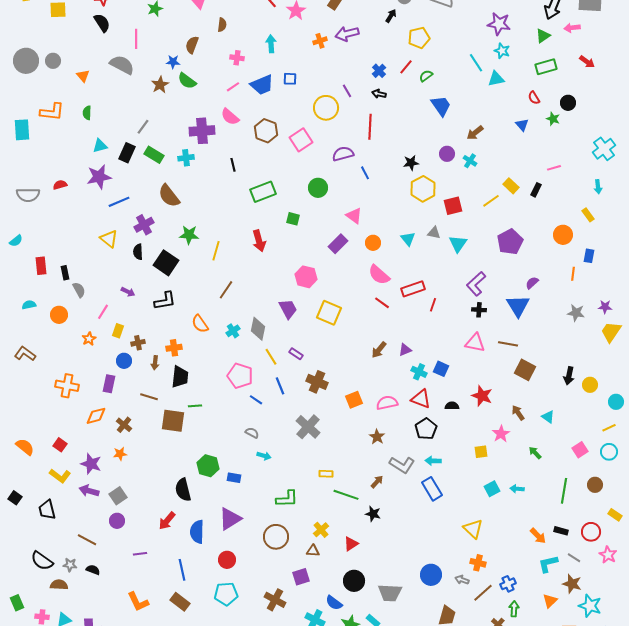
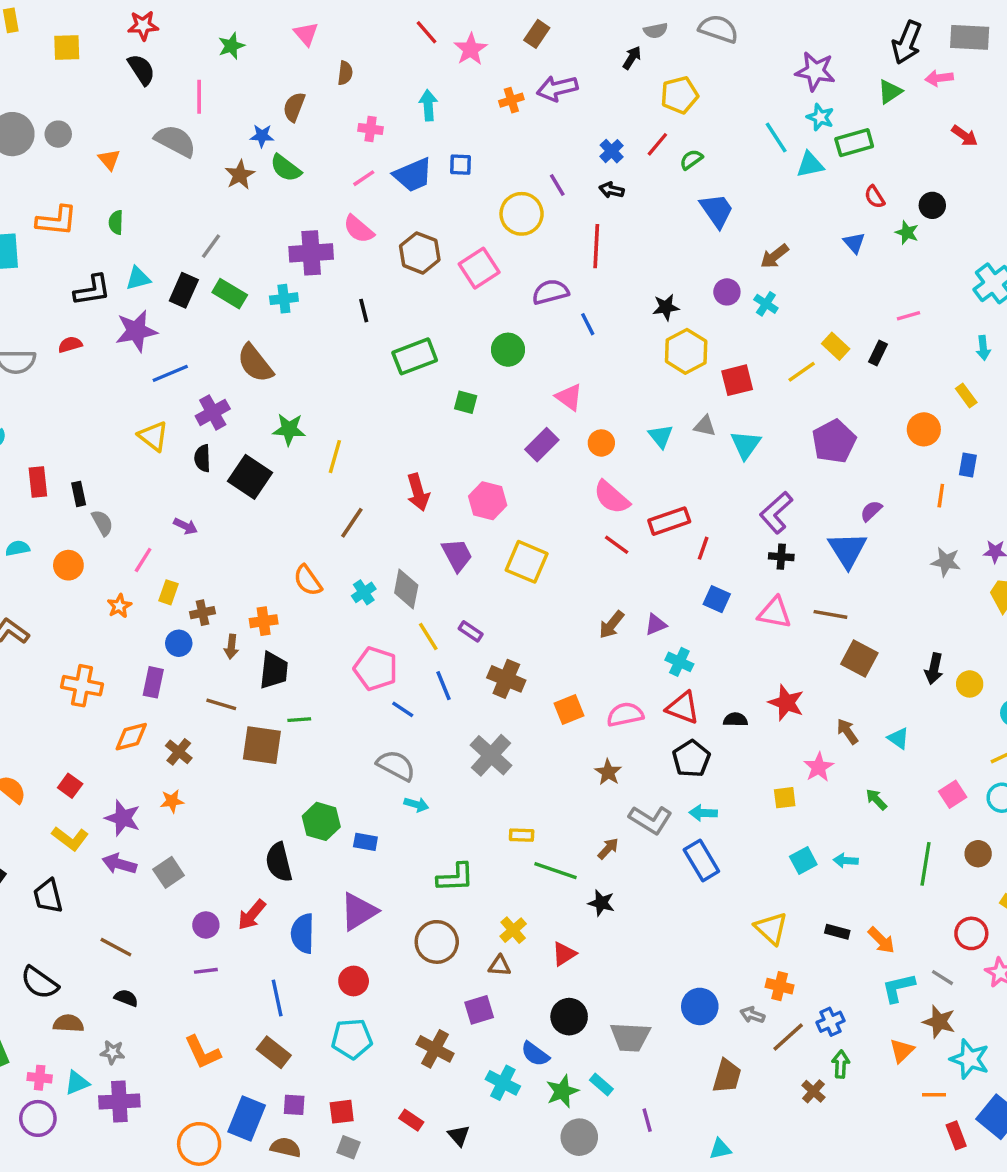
green rectangle: (546, 67) -> (854, 143), moved
red arrow: (259, 241) -> (418, 492), moved
black L-shape: (165, 301) -> (92, 290), moved
blue square: (441, 369) -> (717, 599), moved
gray semicircle: (252, 433) -> (396, 765), size x1.6
purple circle: (117, 521) -> (206, 925), moved
black rectangle: (561, 531) -> (837, 932), moved
gray star: (70, 565) -> (113, 1052), moved

